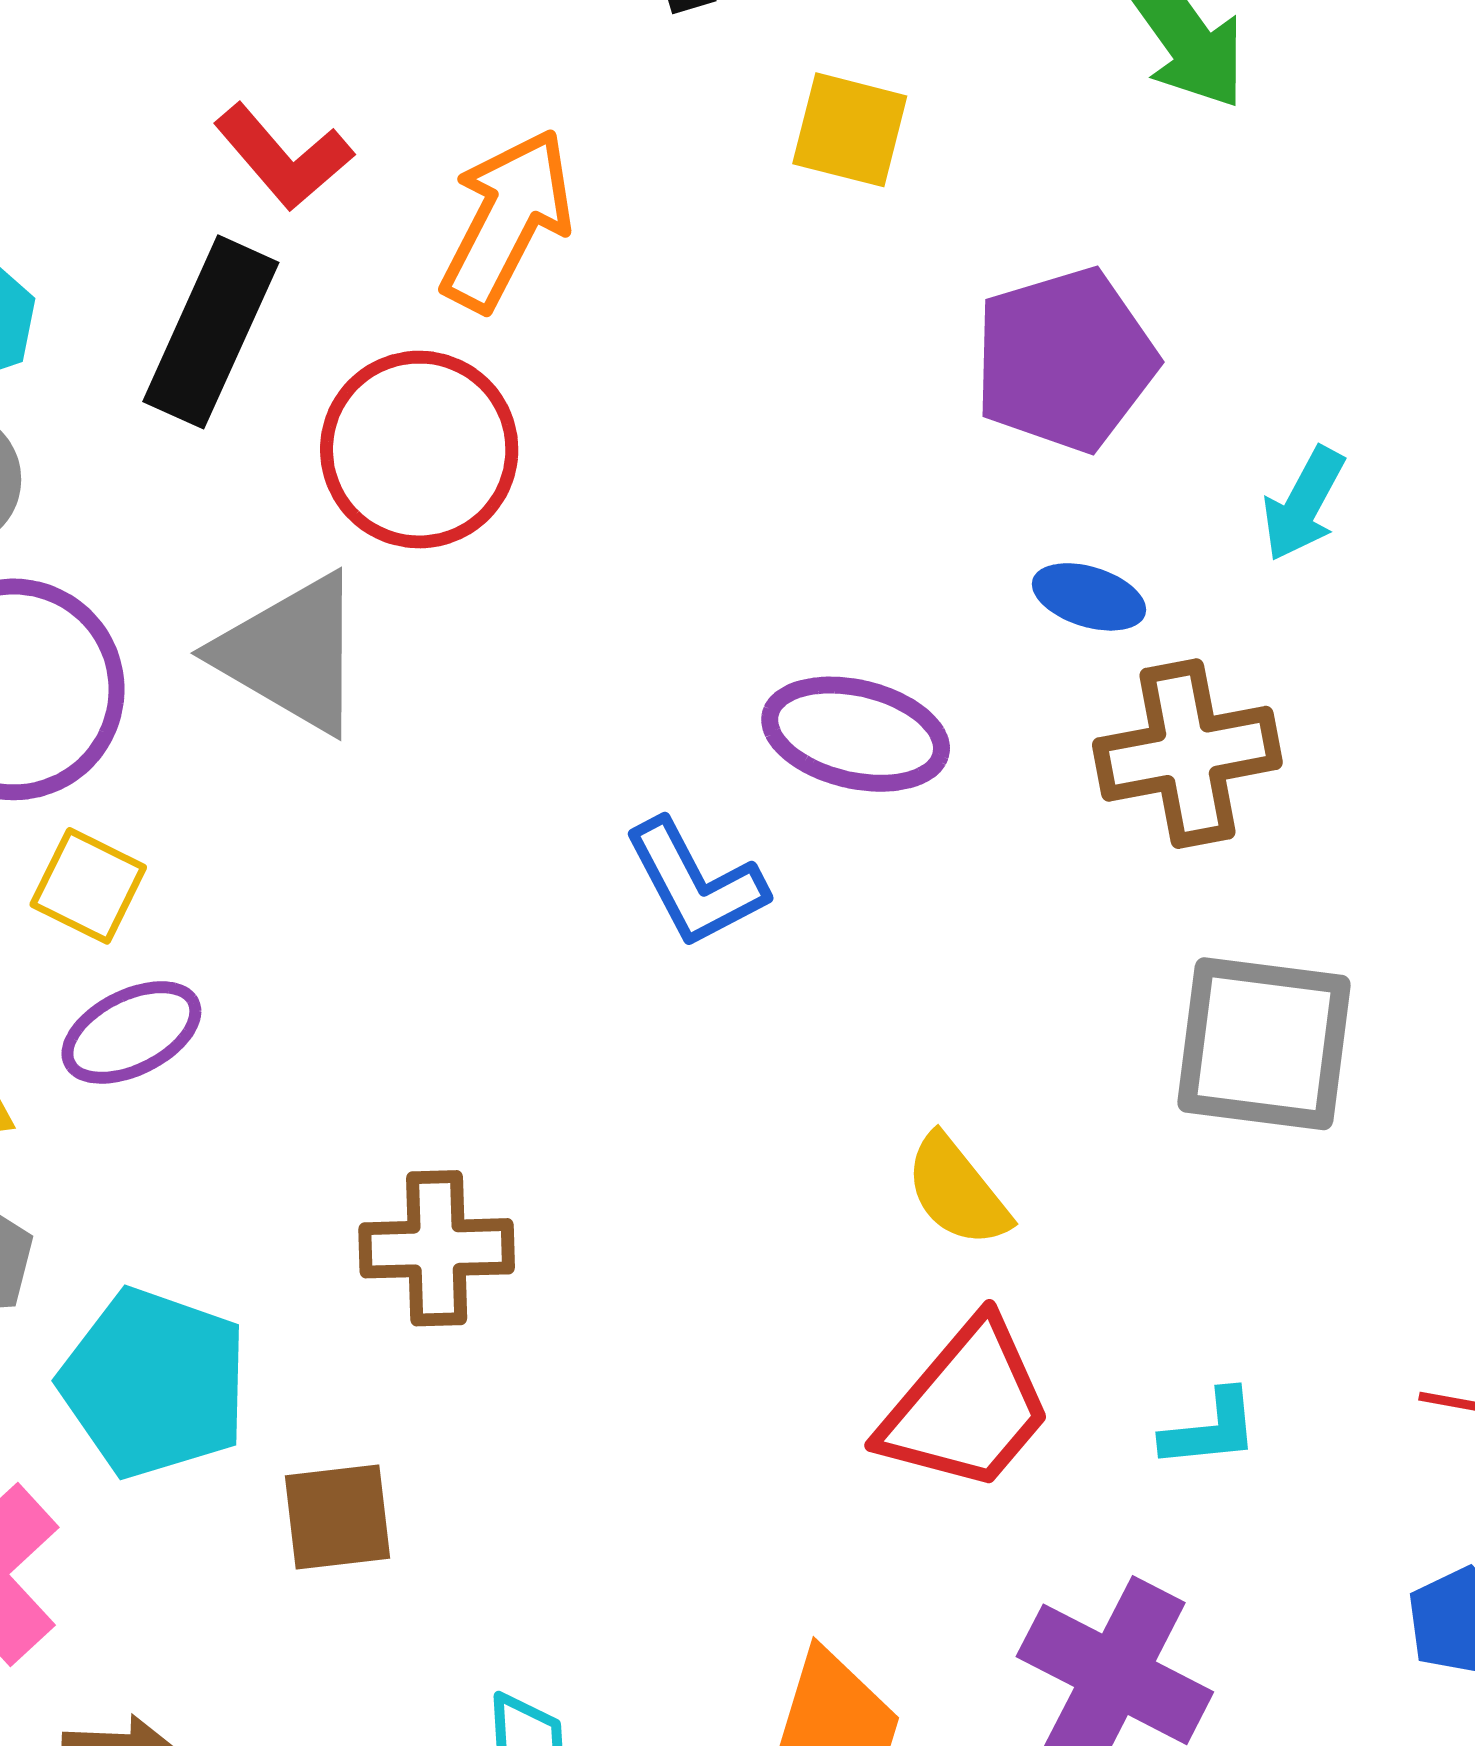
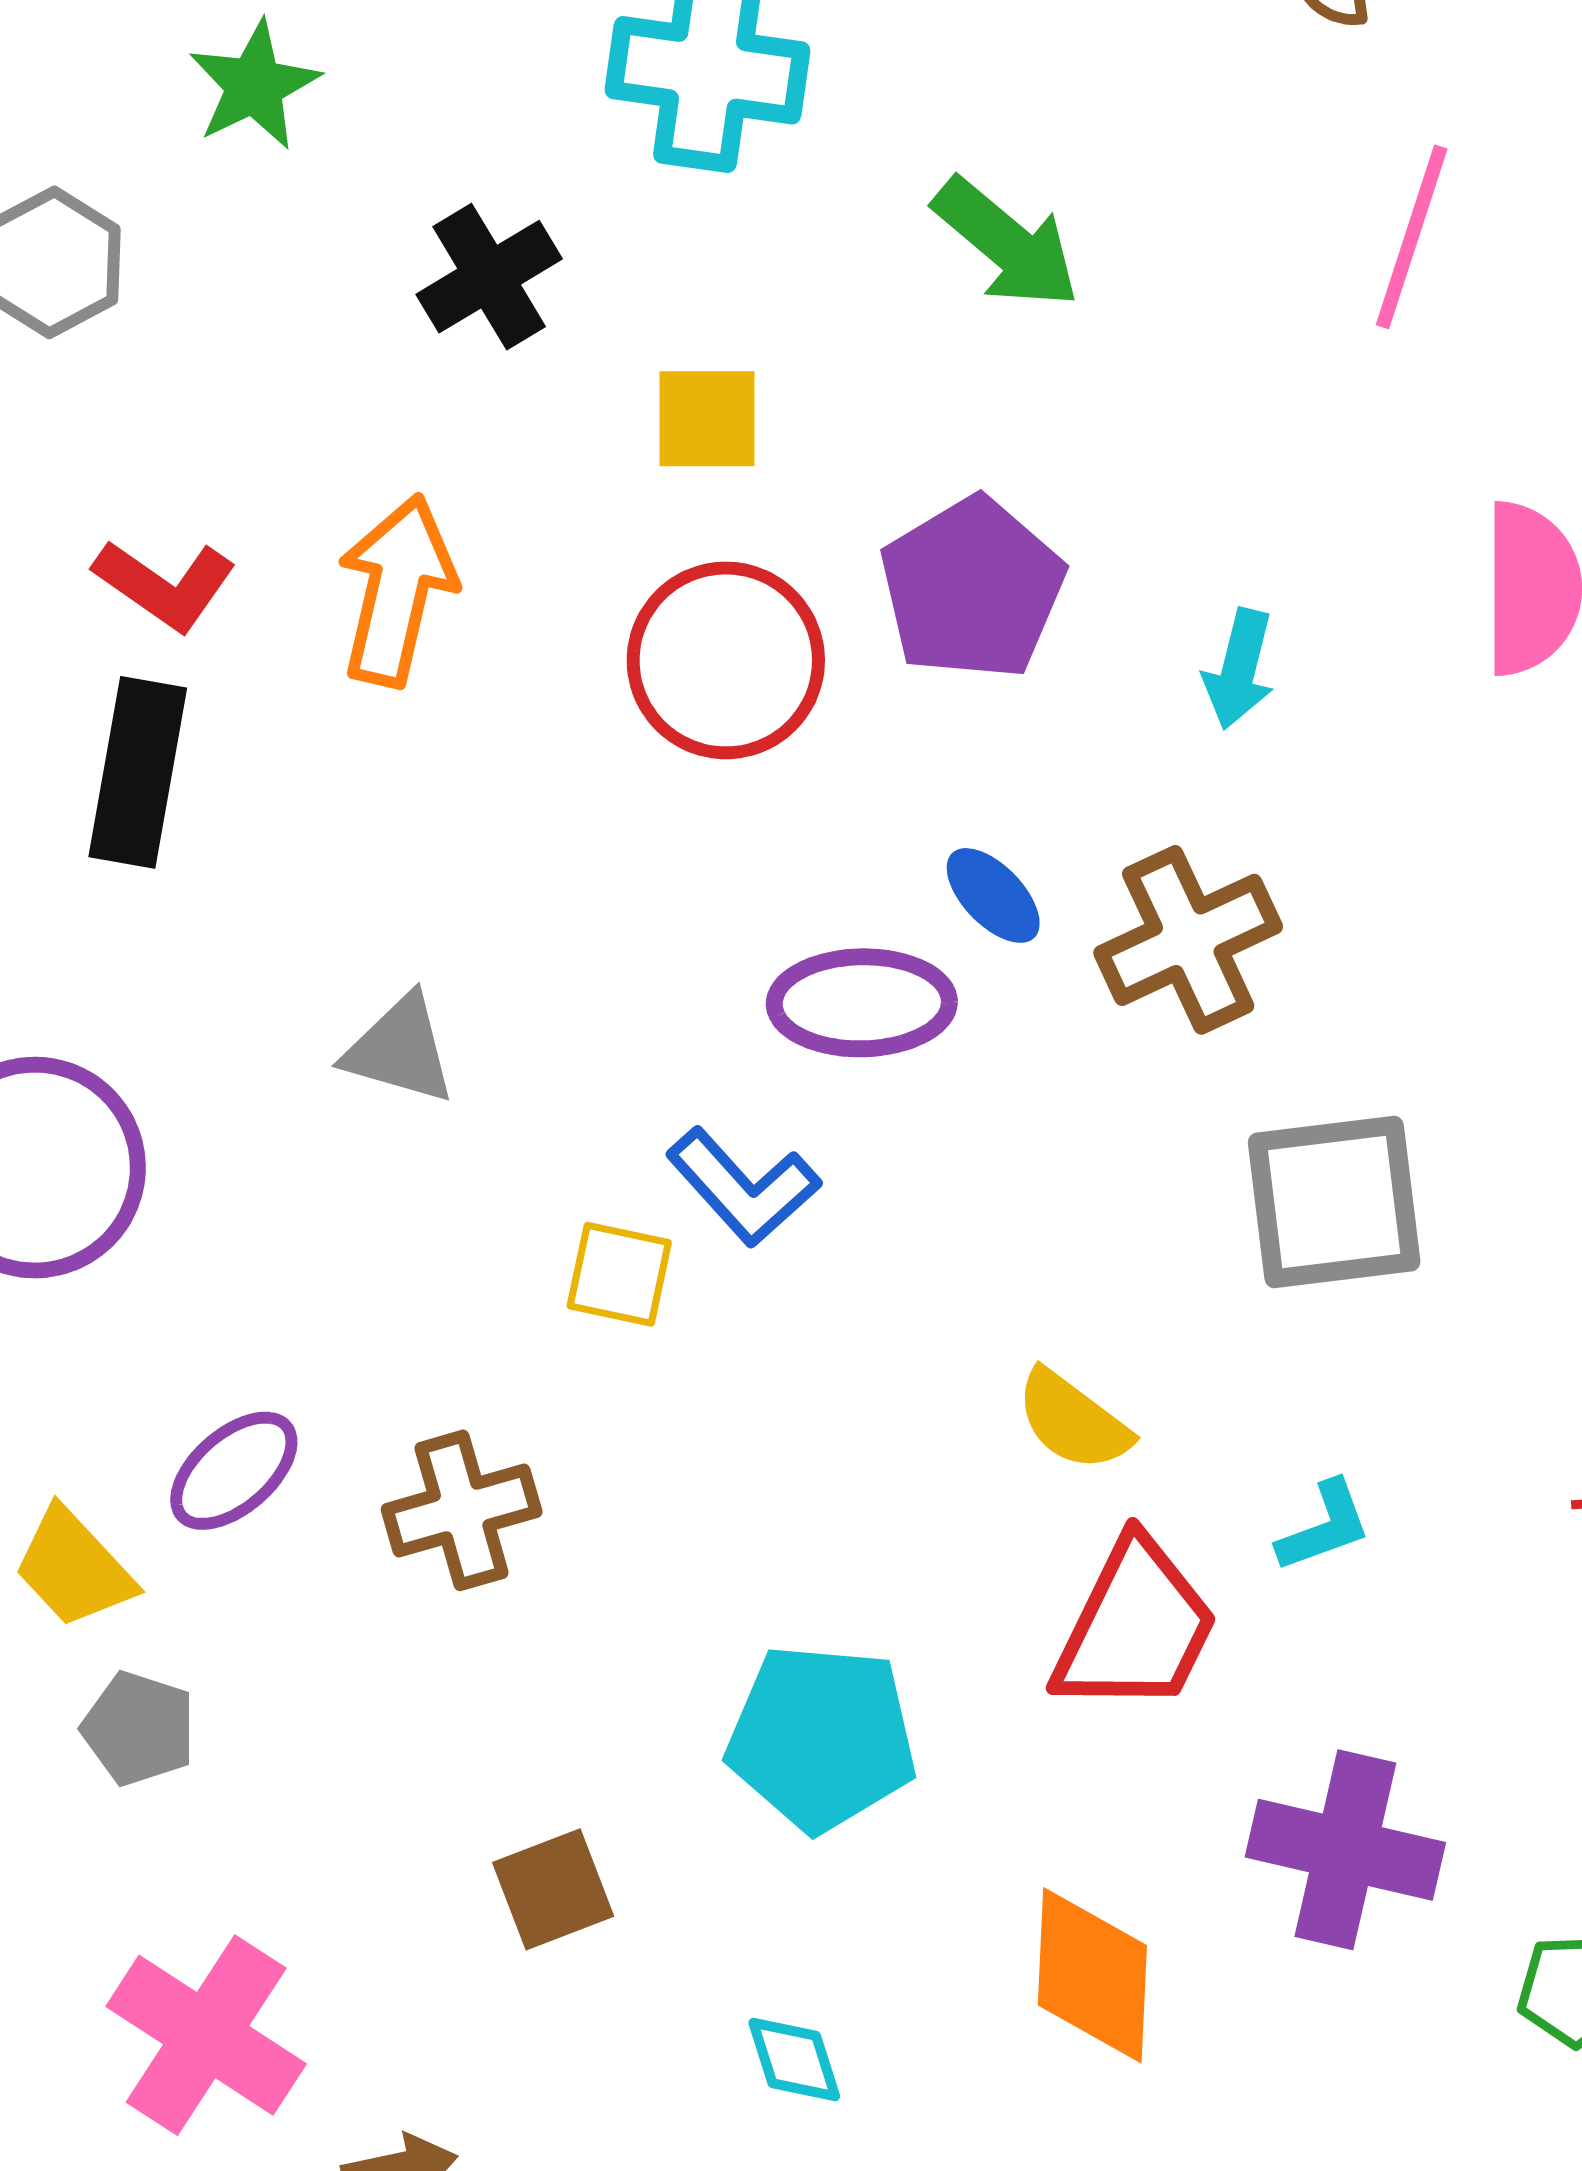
red circle: (419, 450) -> (726, 660), moved
blue ellipse: (1089, 597) -> (993, 895), moved, turned 43
gray triangle: (291, 654) -> (400, 1050), moved, size x0.7
yellow square: (88, 886) -> (619, 1274), moved
brown cross: (437, 1248) -> (462, 1510), moved
cyan pentagon: (154, 1383) -> (822, 1738), moved
cyan L-shape: (1210, 1429) -> (1324, 1527), moved

